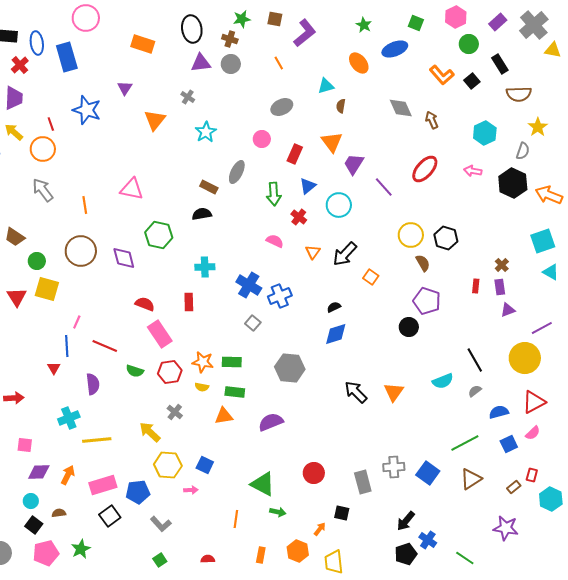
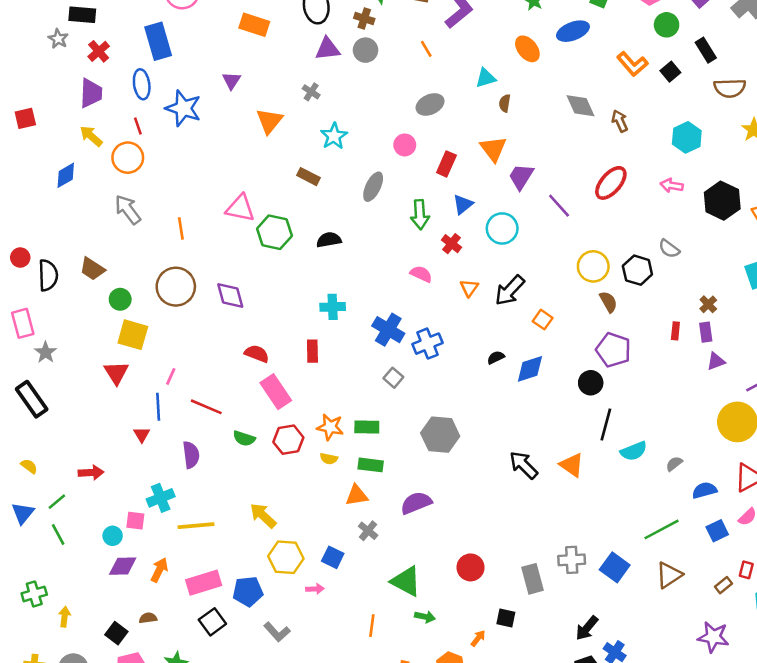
blue ellipse: (37, 43) -> (142, 84), moved
gray semicircle: (523, 151) -> (669, 249), moved, turned 108
brown rectangle: (209, 187) -> (309, 177), moved
green hexagon: (159, 235) -> (274, 232), moved
red triangle: (17, 297) -> (116, 373), moved
blue diamond: (336, 334) -> (530, 369), moved
black line: (475, 360) -> (606, 424), moved, turned 45
orange triangle: (394, 392) -> (572, 465), turned -30
gray cross: (175, 412) -> (368, 531), moved
pink square: (25, 445) -> (135, 521), moved
cyan circle: (31, 501) -> (113, 536), moved

